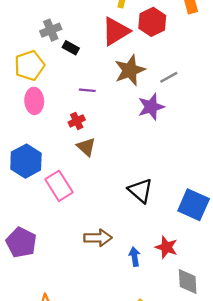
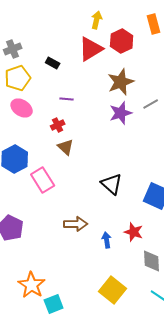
gray cross: (51, 30) -> (13, 49), moved
brown star: (130, 70) -> (121, 82), moved
gray line: (169, 77) -> (151, 104), moved
pink ellipse: (34, 101) -> (22, 108), turned -55

